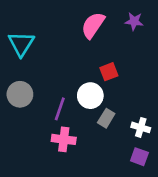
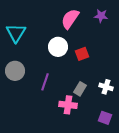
white circle: (90, 96) -> (58, 47), moved
white cross: (141, 127) -> (106, 87), moved
pink cross: (64, 139) -> (68, 105), moved

